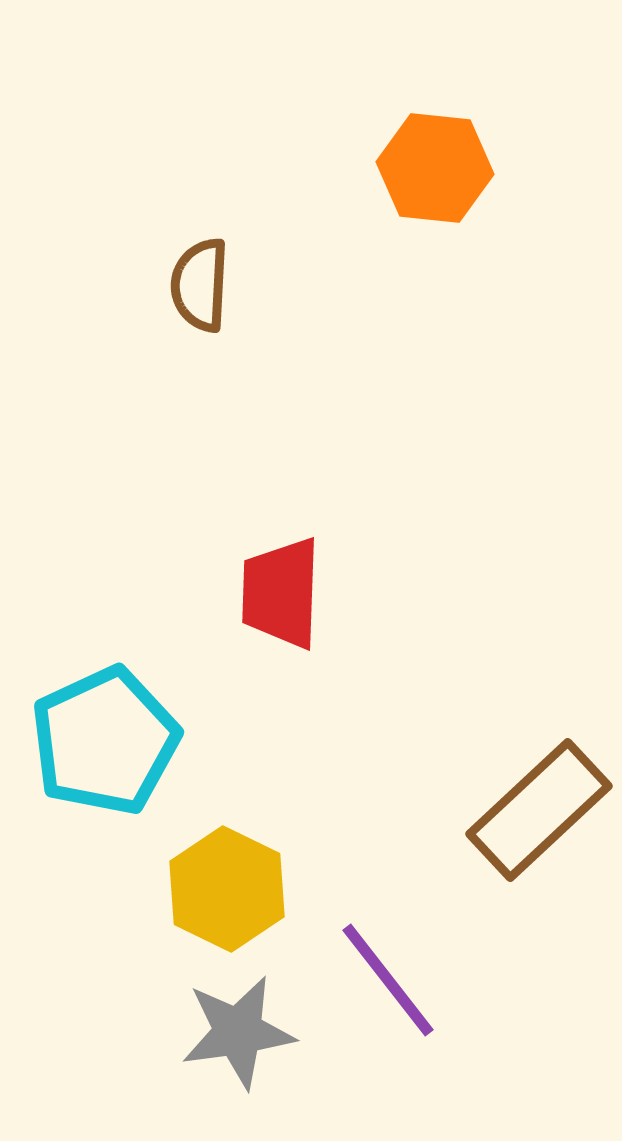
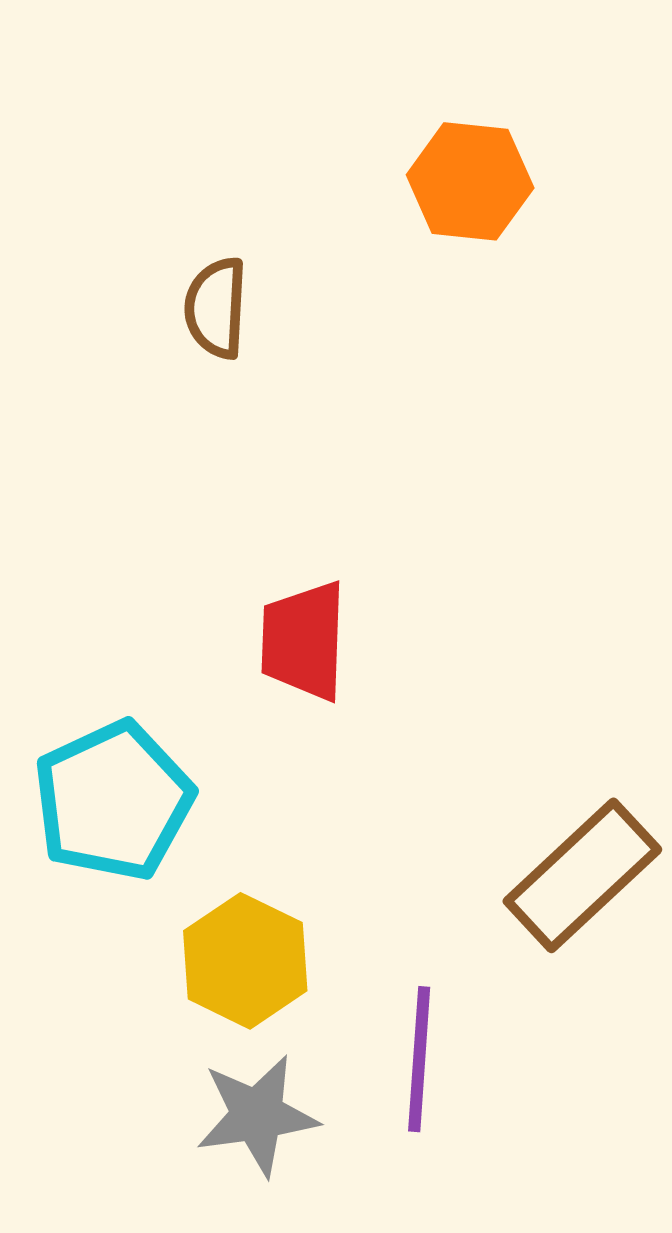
purple line: (388, 980) -> (419, 1059), turned 42

